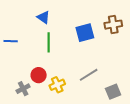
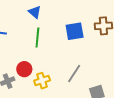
gray line: (89, 75) -> (74, 74), turned -30

